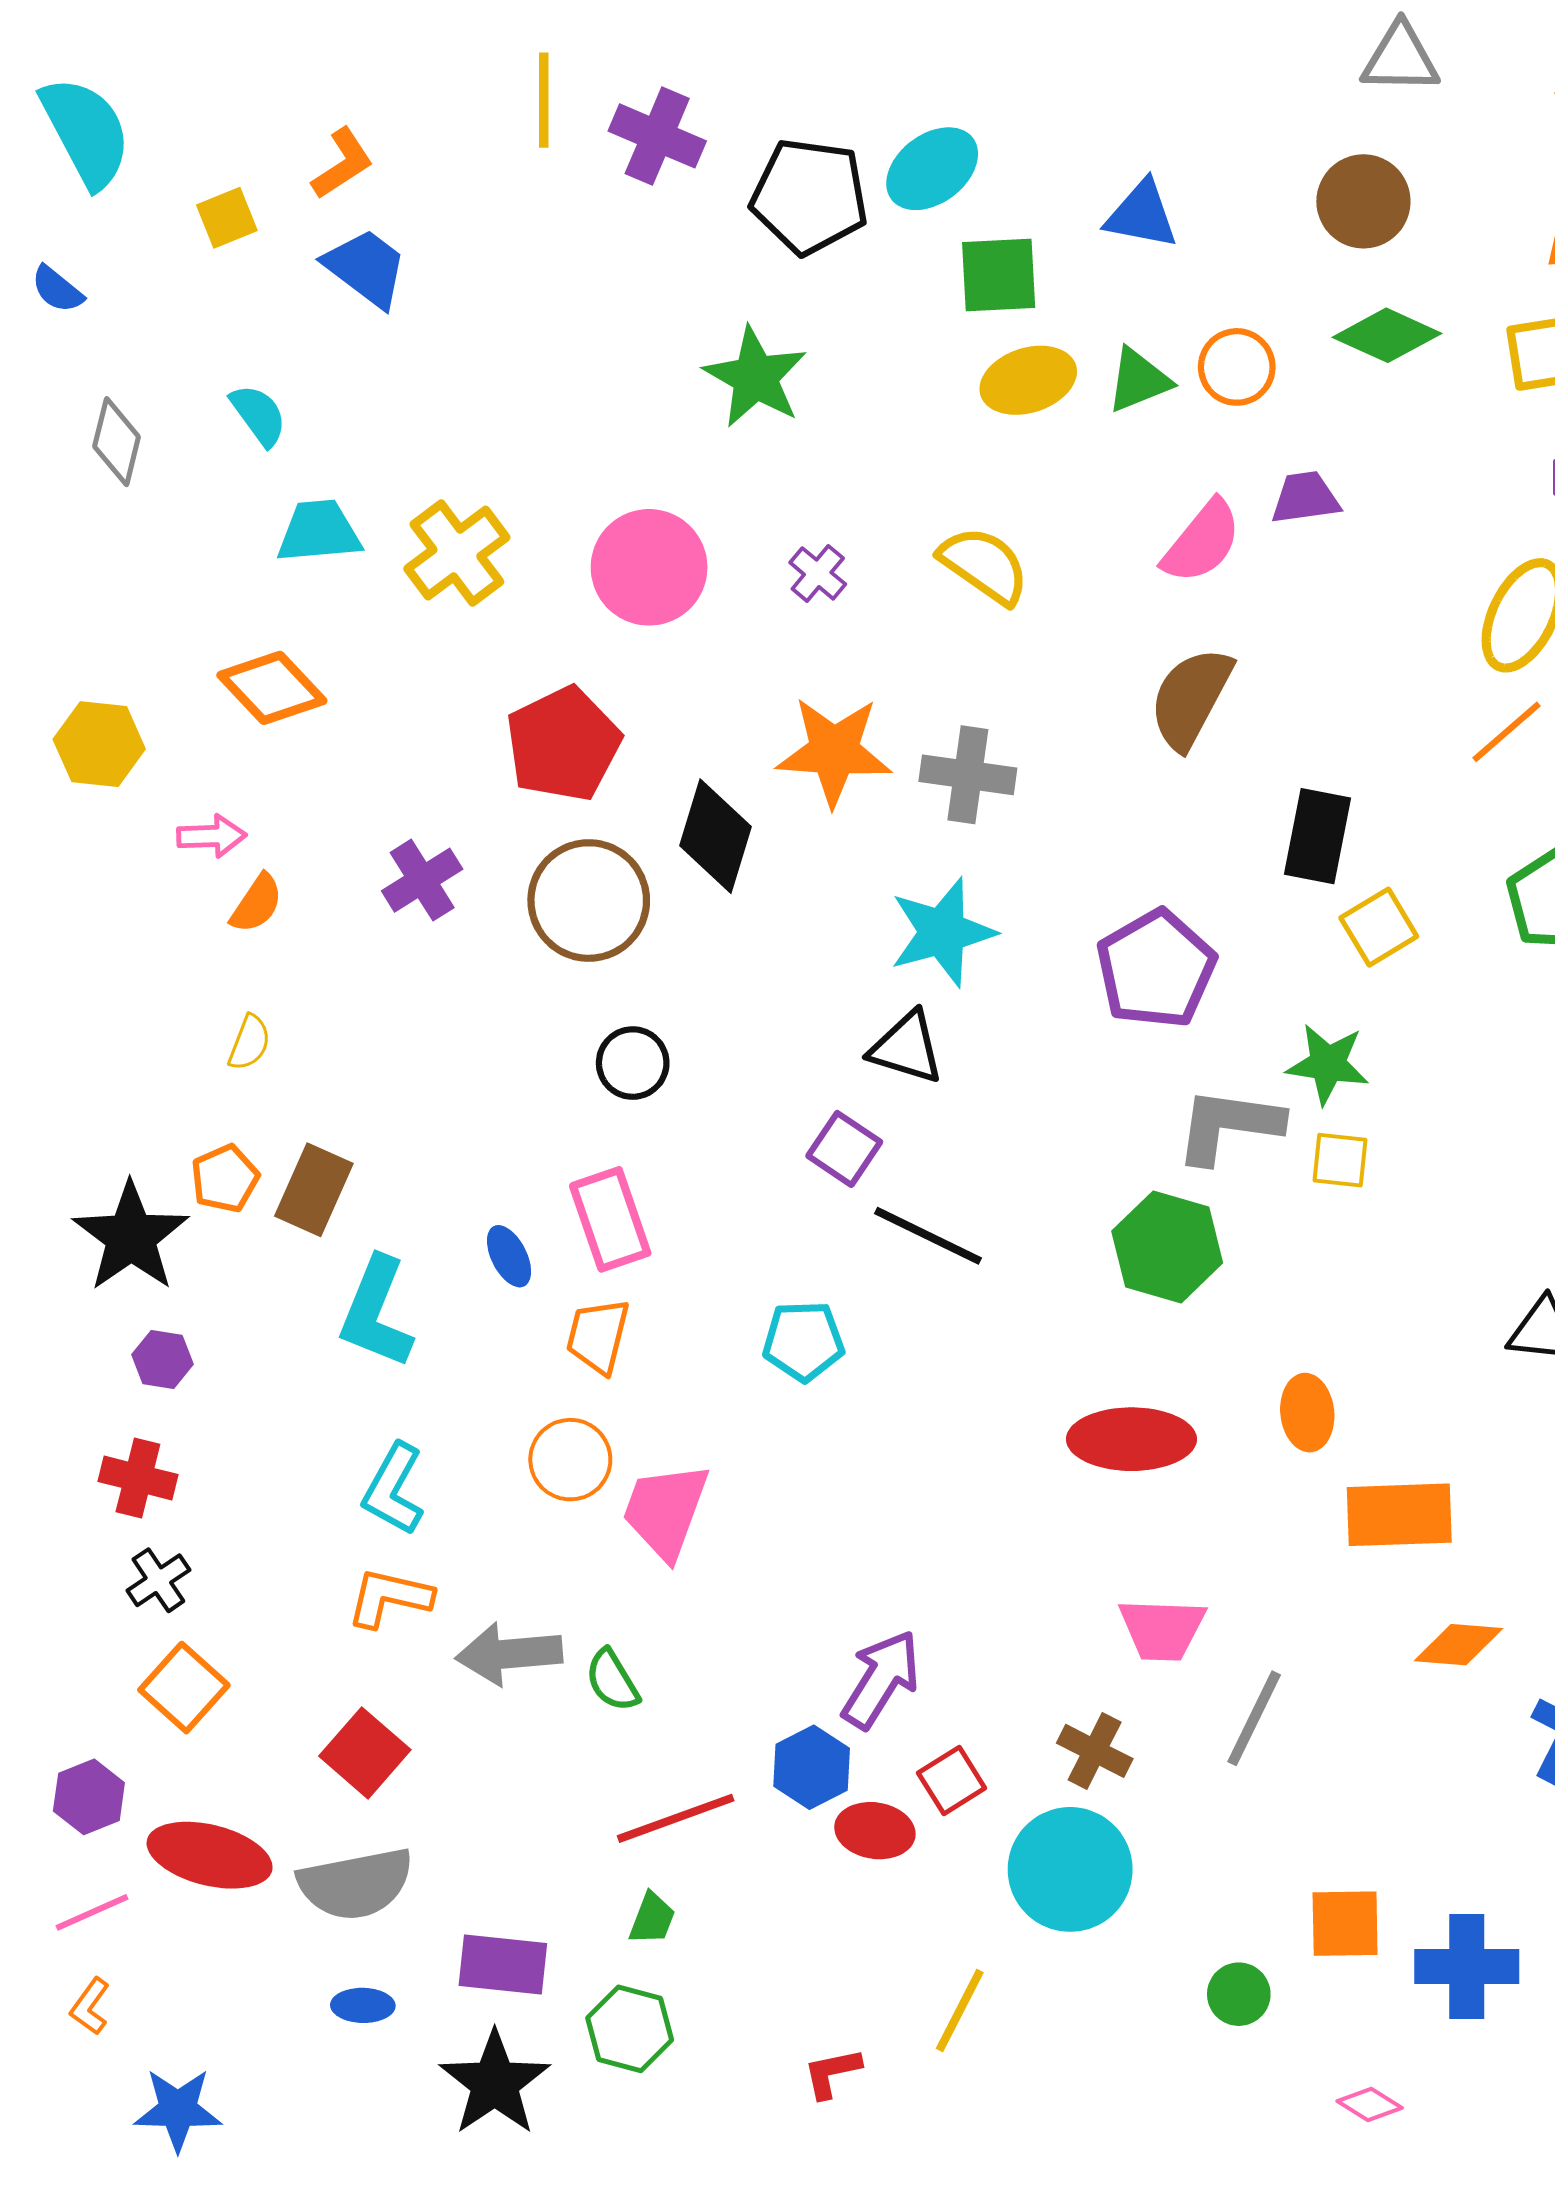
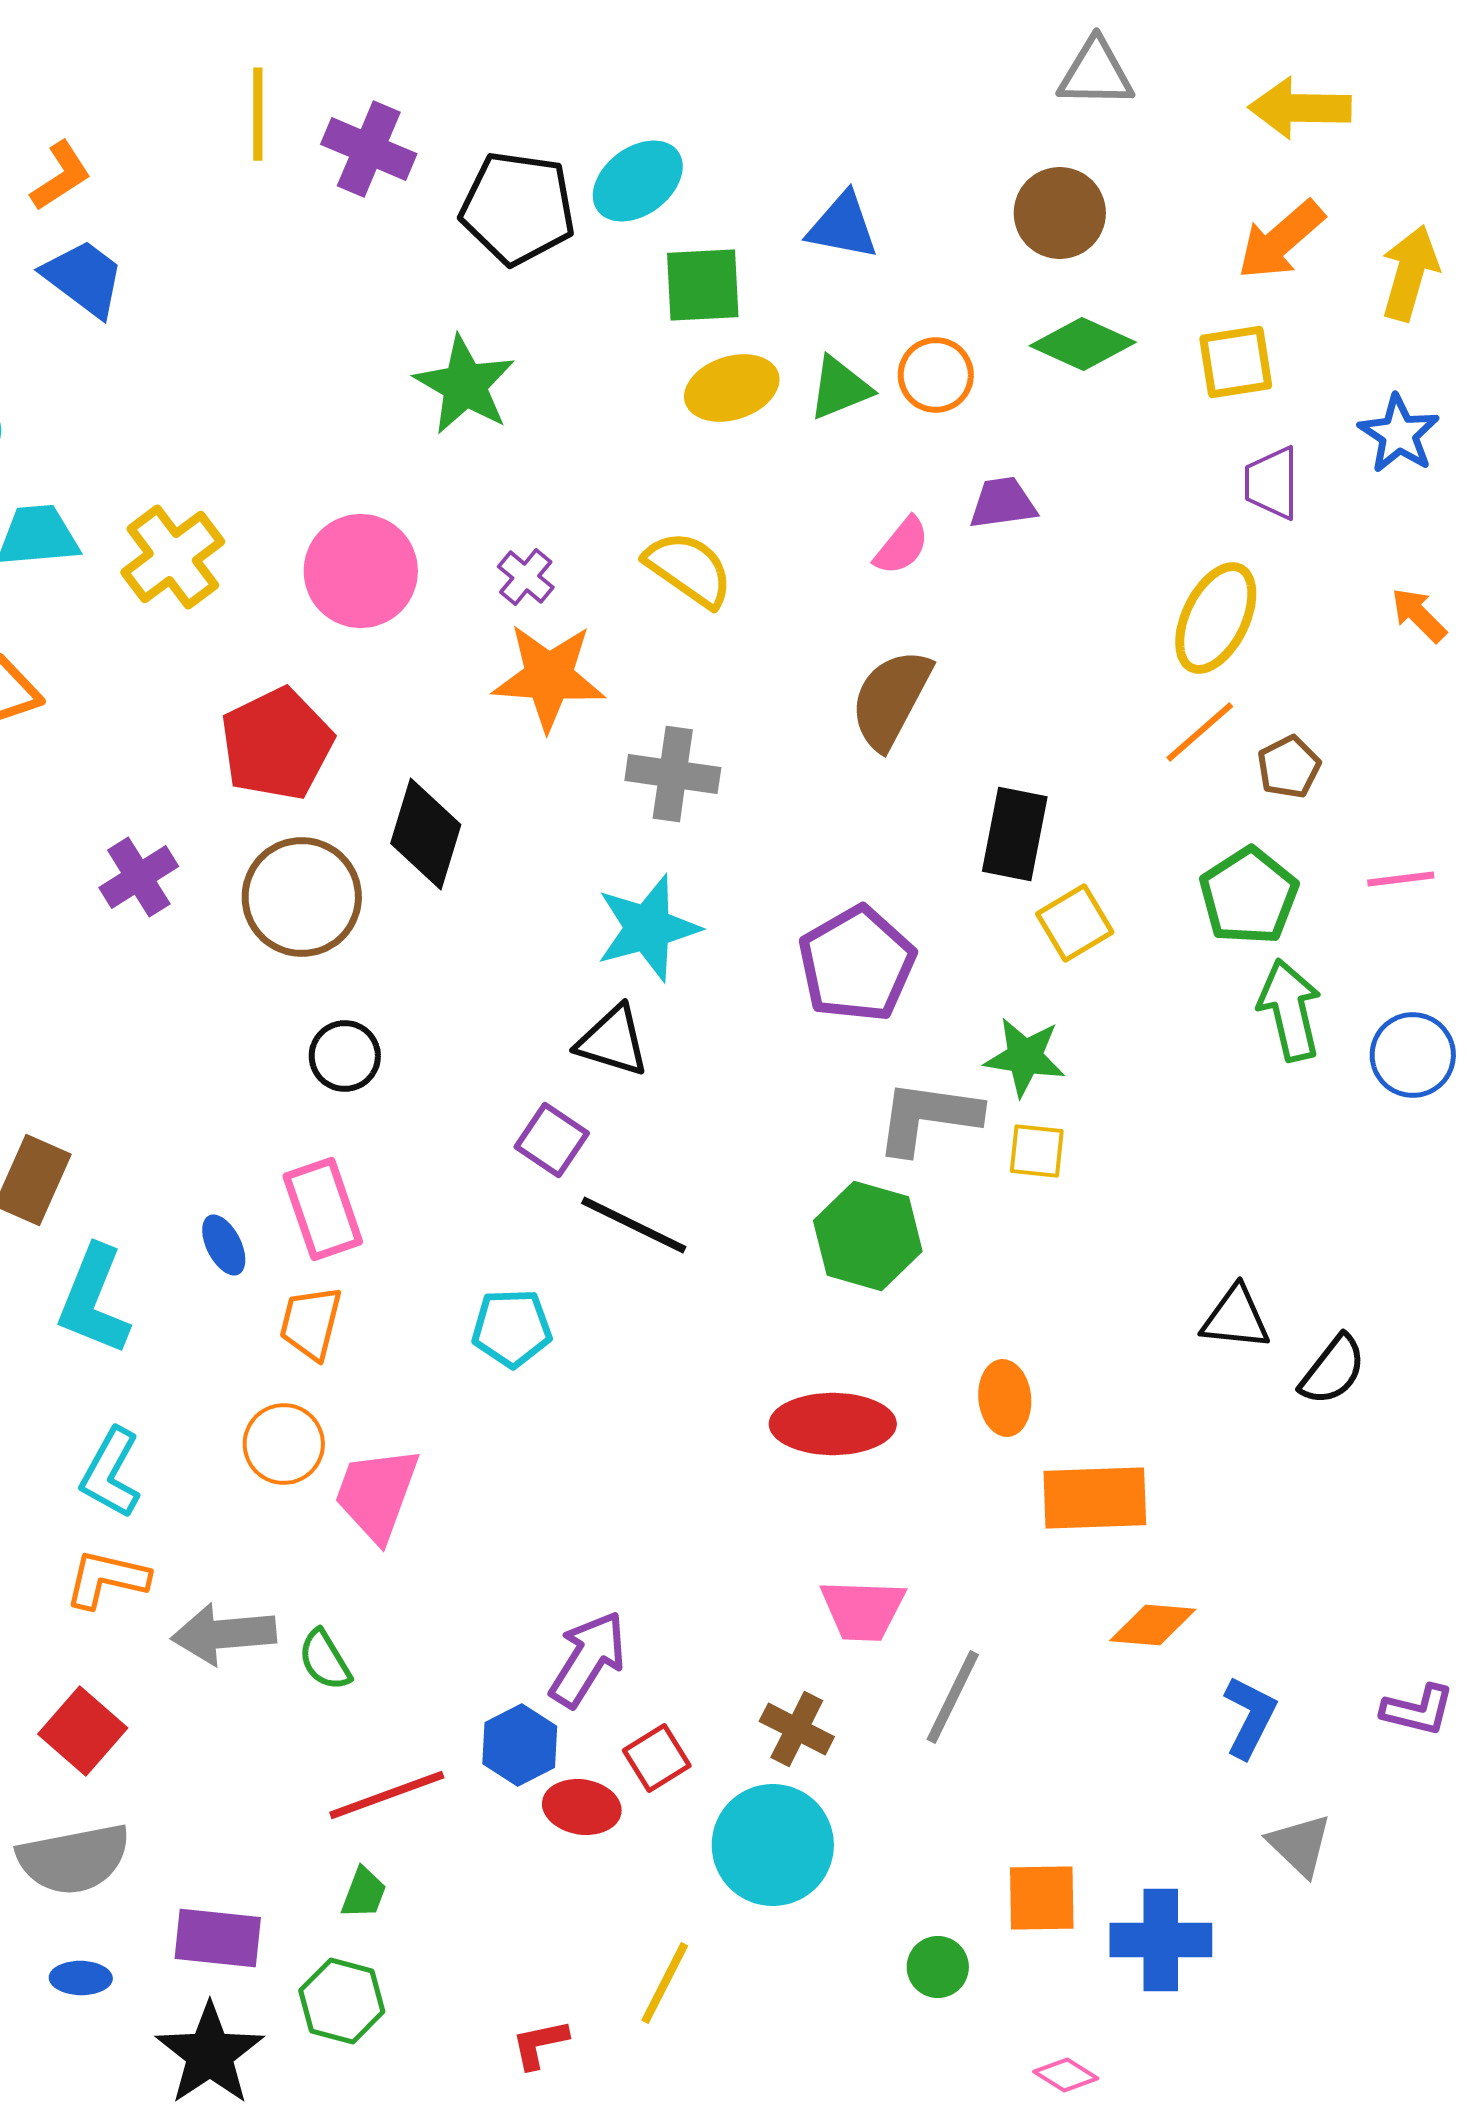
pink semicircle: (1202, 542) -> (902, 546), size x0.7
orange star: (834, 751) -> (549, 677), moved

